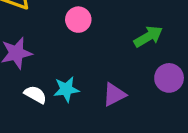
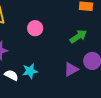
purple triangle: (114, 95) -> (71, 69), moved

